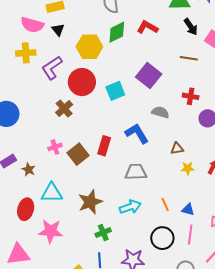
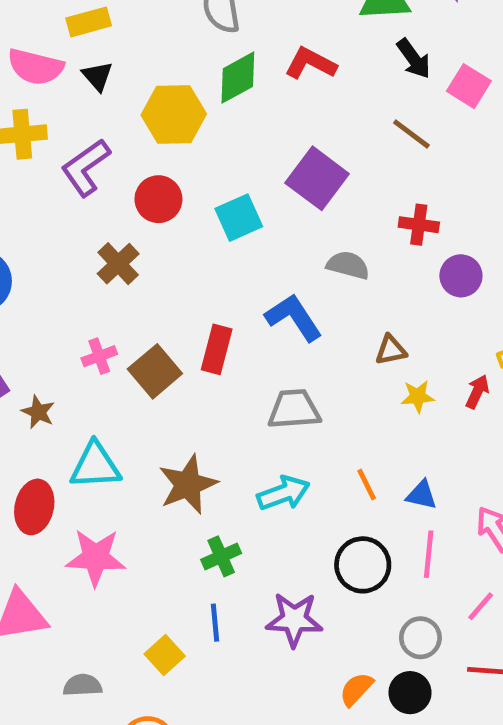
brown line: (189, 58) -> (411, 134), turned 30
red circle: (82, 82) -> (158, 199), size x0.7

